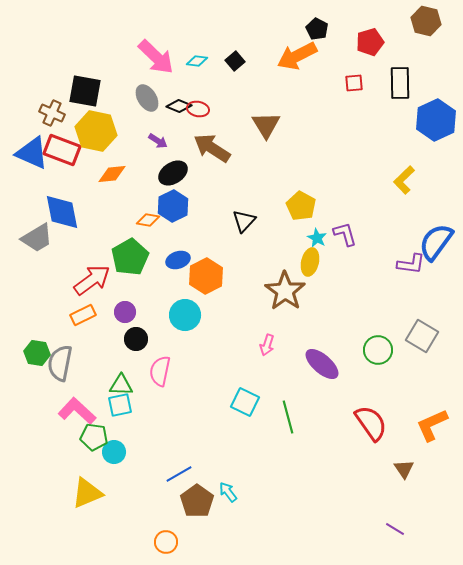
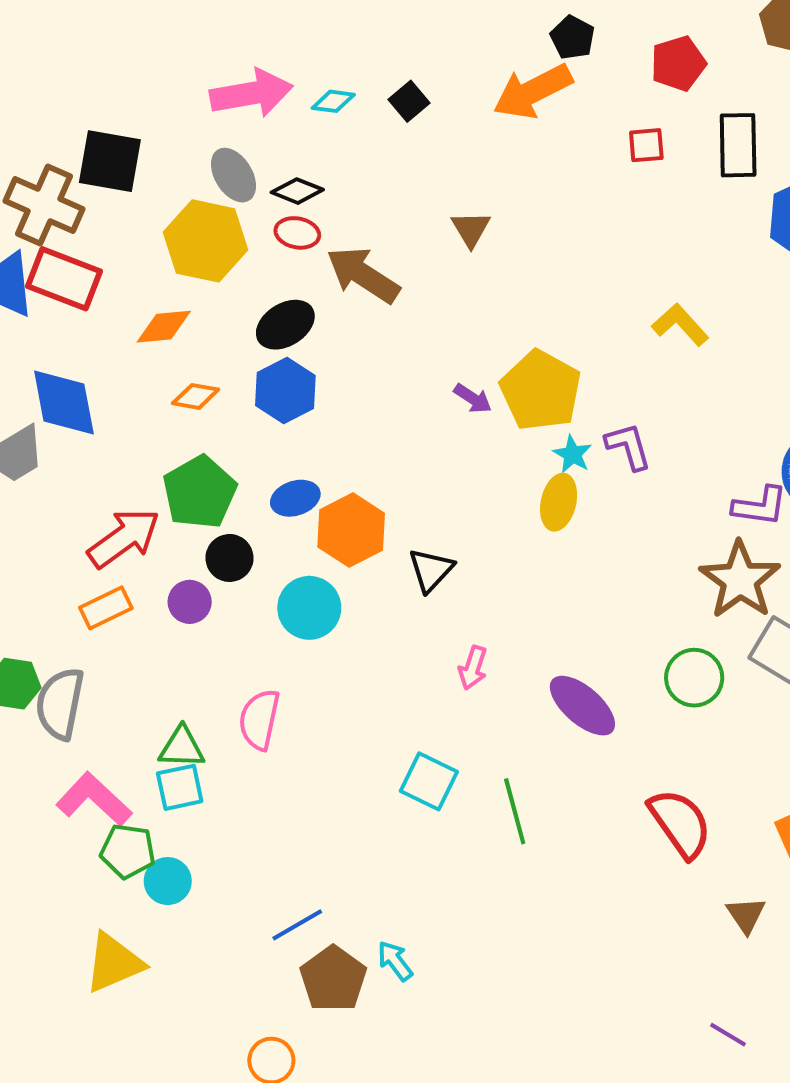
pink arrow: (156, 57) -> (251, 93), turned -54
red ellipse: (198, 109) -> (297, 233), moved
brown cross: (52, 113) -> (44, 205), size x1.5
brown triangle: (266, 125) -> (471, 229), size x0.7
yellow hexagon: (96, 131) -> (206, 241), moved
purple arrow: (158, 141) -> (473, 398), moved
yellow L-shape: (404, 180) -> (680, 325), moved, turned 92
yellow pentagon: (301, 206) -> (541, 390), size x1.4
orange diamond: (148, 220) -> (196, 396), moved
black triangle: (244, 221) -> (431, 570), moved
brown star: (285, 291) -> (740, 580), moved
black circle: (136, 339) -> (230, 558), moved

